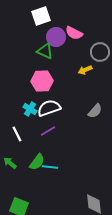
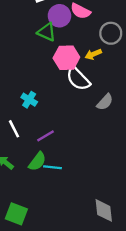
pink hexagon: (42, 81) -> (66, 58), moved
white semicircle: (49, 108) -> (78, 79), moved, turned -115
purple line: (48, 131) -> (45, 136), moved

